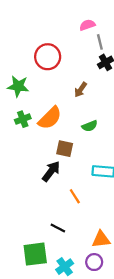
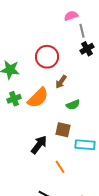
red circle: (48, 57) -> (47, 57), moved
brown arrow: (81, 90) -> (61, 82), moved
brown square: (65, 149) -> (63, 130), moved

